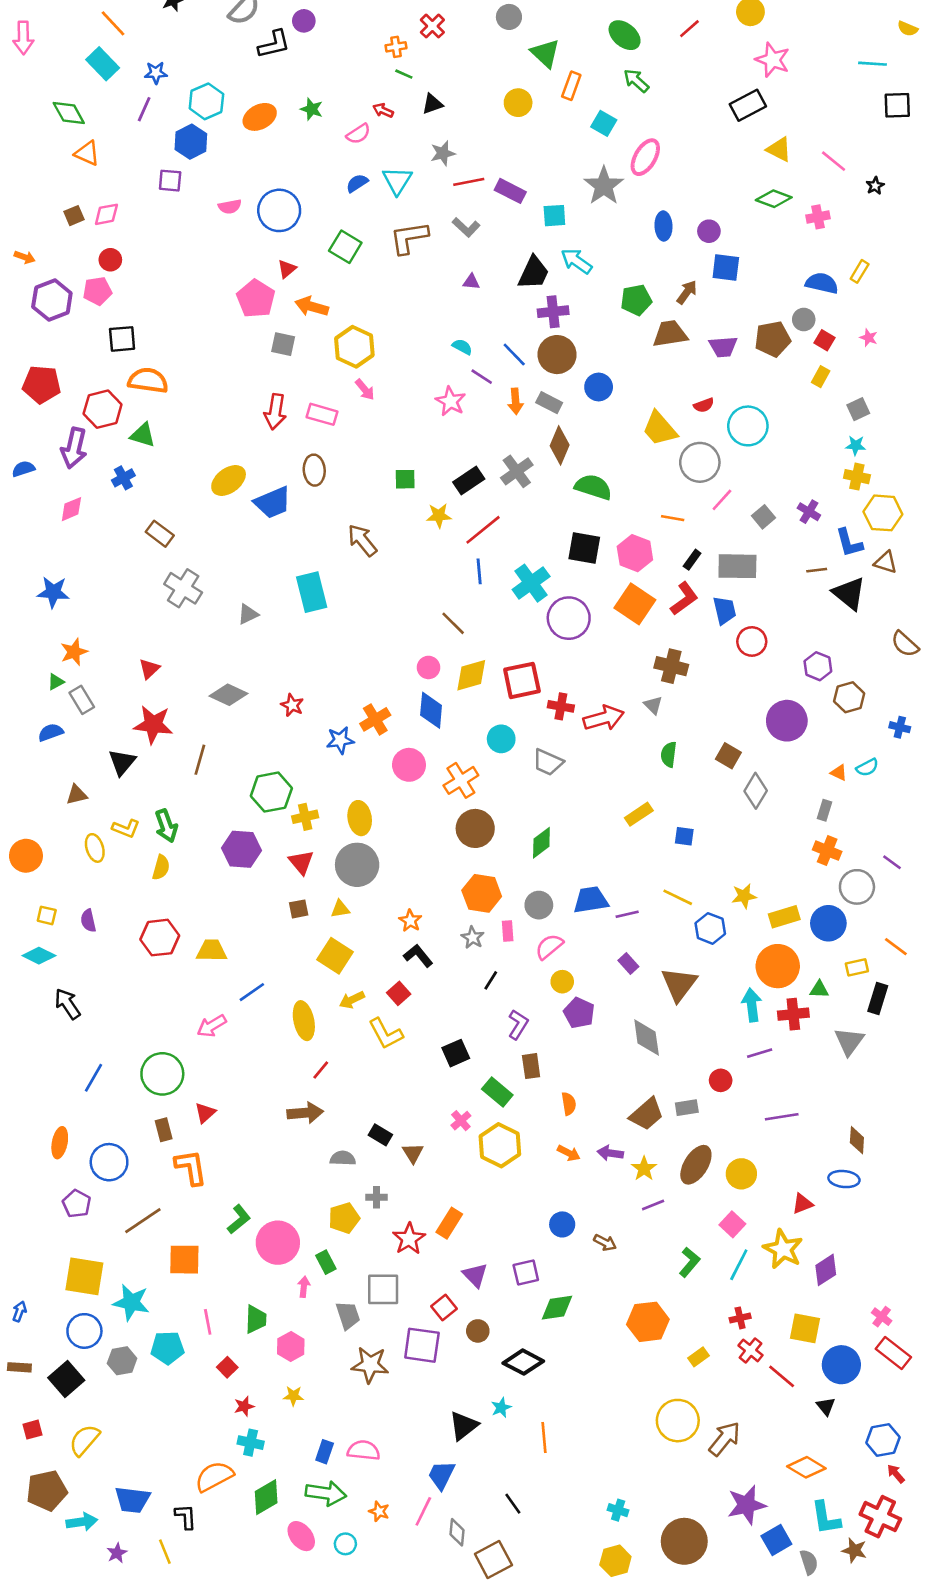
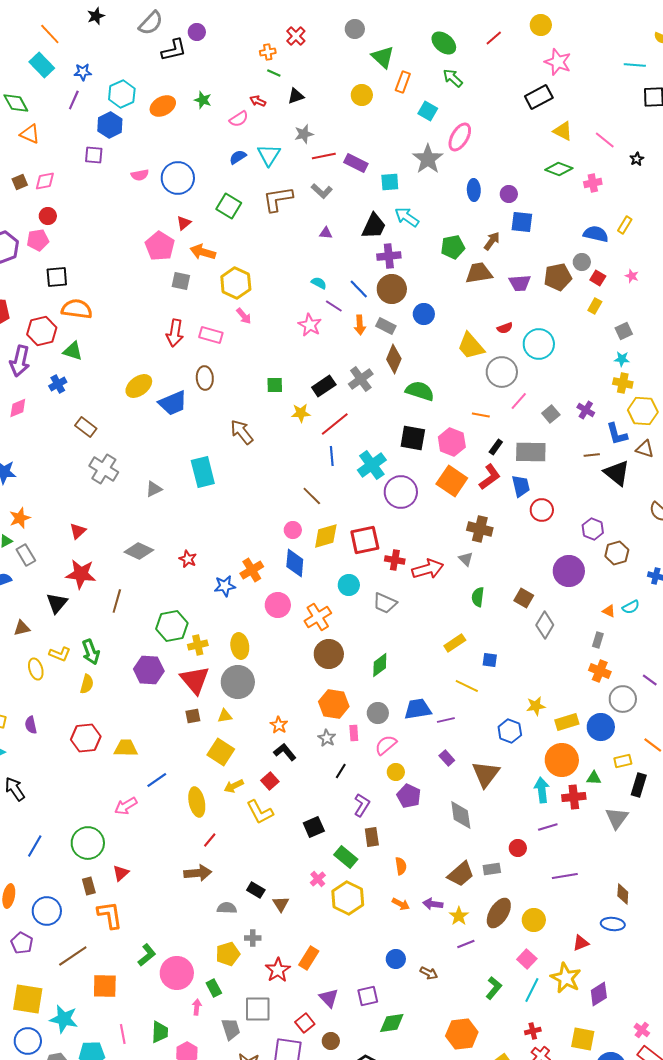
red triangle: (301, 862) -> (195, 680), size x1.5
yellow line: (678, 897) -> (467, 686), moved

